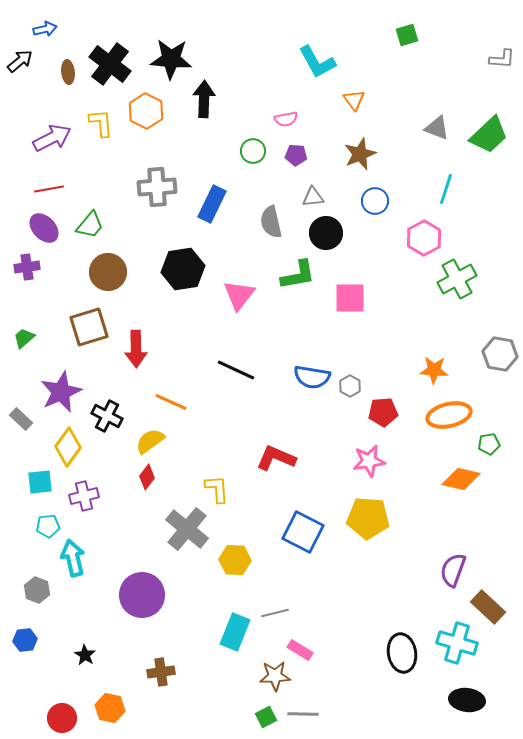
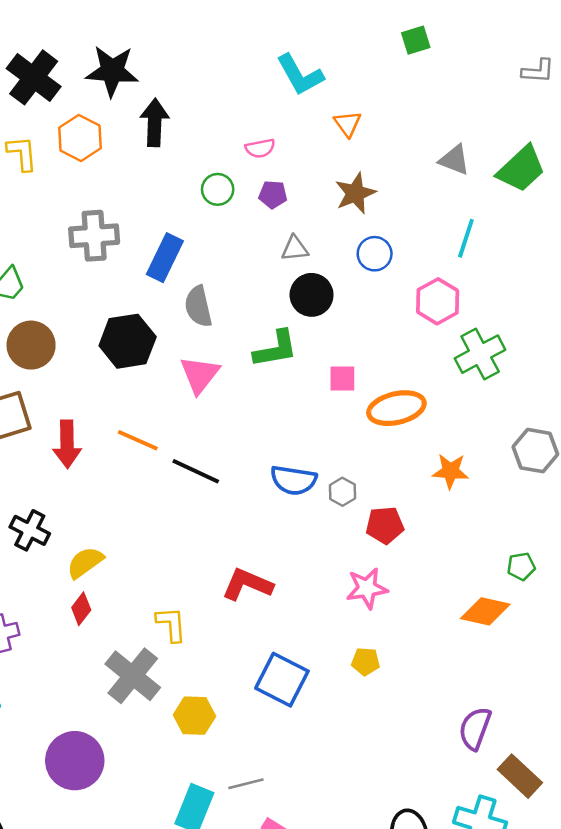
gray semicircle: (271, 222) -> (198, 306), moved
pink square: (350, 298) -> (342, 379), size x0.7
orange line: (171, 402) -> (138, 440), moved
orange ellipse: (449, 415) -> (396, 408), moved
yellow pentagon: (368, 518) -> (366, 662), size x0.5

